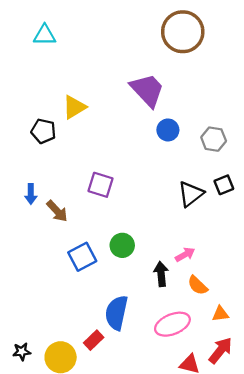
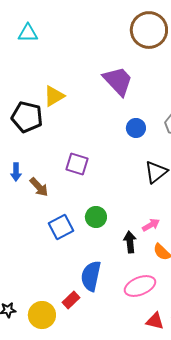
blue circle: (168, 130) -> (136, 128), moved
black pentagon: (43, 131) -> (27, 117), size x1.4

